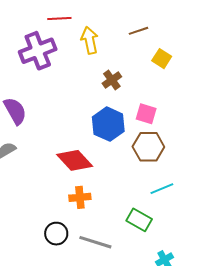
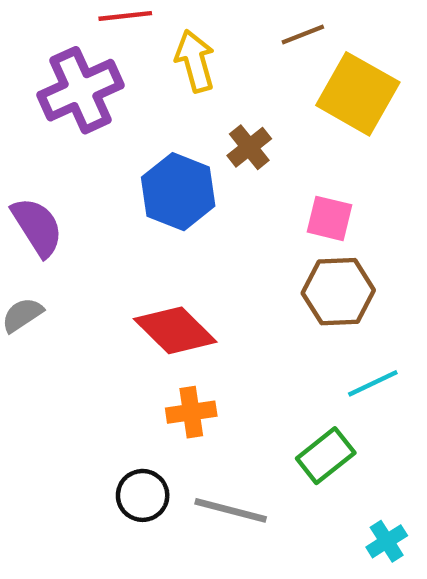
yellow square: (162, 59) -> (358, 94), size x1.8
blue hexagon: (108, 124) -> (178, 192), moved
green rectangle: (139, 220) -> (326, 456), turned -65

